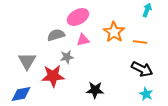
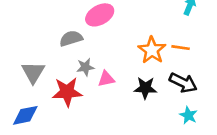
orange star: (114, 32) -> (152, 50), moved
pink triangle: (83, 40) -> (106, 79), moved
black star: (95, 90) -> (145, 88), moved

